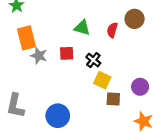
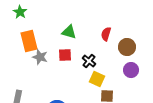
brown circle: (135, 19) -> (127, 47), moved
green triangle: (82, 28) -> (69, 32), moved
purple circle: (140, 87) -> (131, 70), moved

